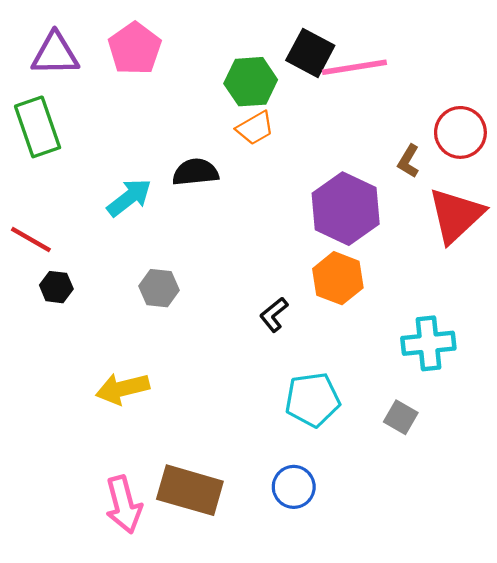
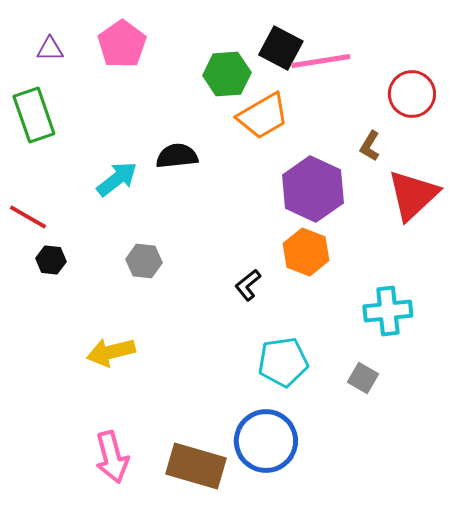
purple triangle: (55, 54) -> (50, 49), size x0.6
orange trapezoid: (255, 128) -> (263, 116), moved, size x1.5
red circle: (460, 132) -> (412, 94), moved
blue circle: (294, 487) -> (266, 441), size x1.6
brown rectangle: (190, 490) -> (196, 466), moved

